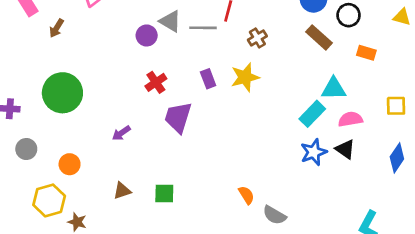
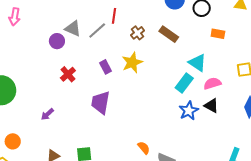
gray line: (203, 28) -> (97, 30), turned -36
brown rectangle: (319, 37) -> (169, 34), moved
cyan triangle: (334, 89) -> (197, 63), turned 42
purple trapezoid: (178, 117) -> (101, 102), moved

